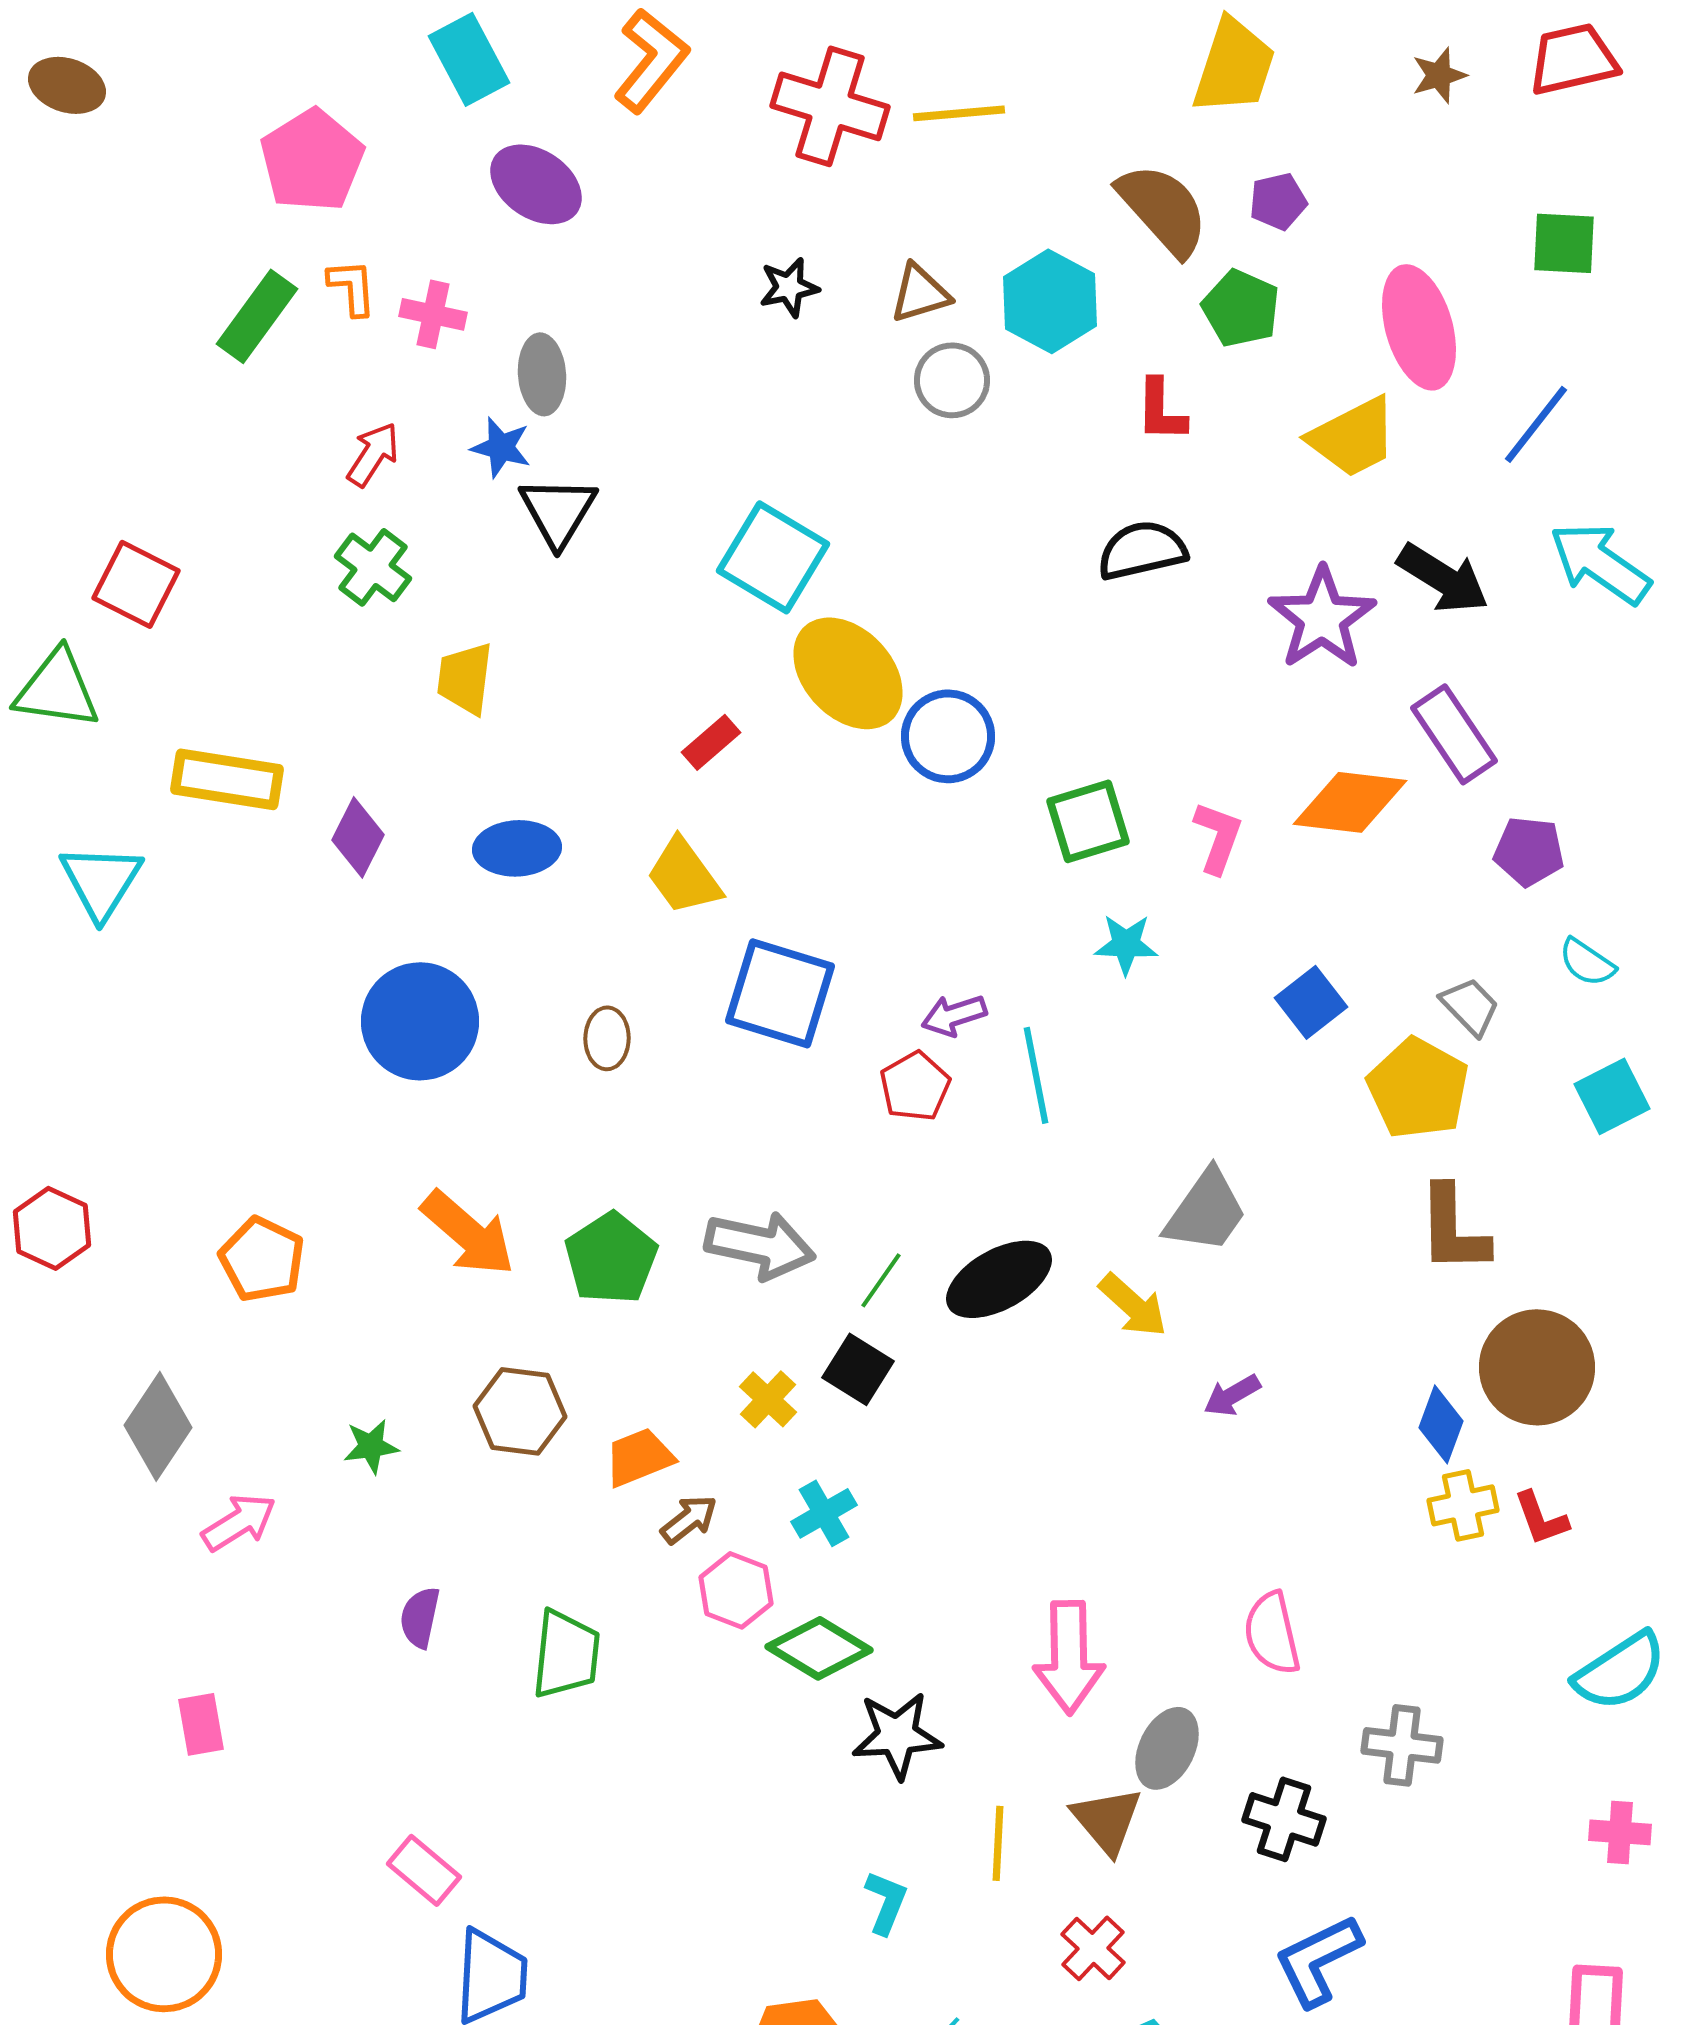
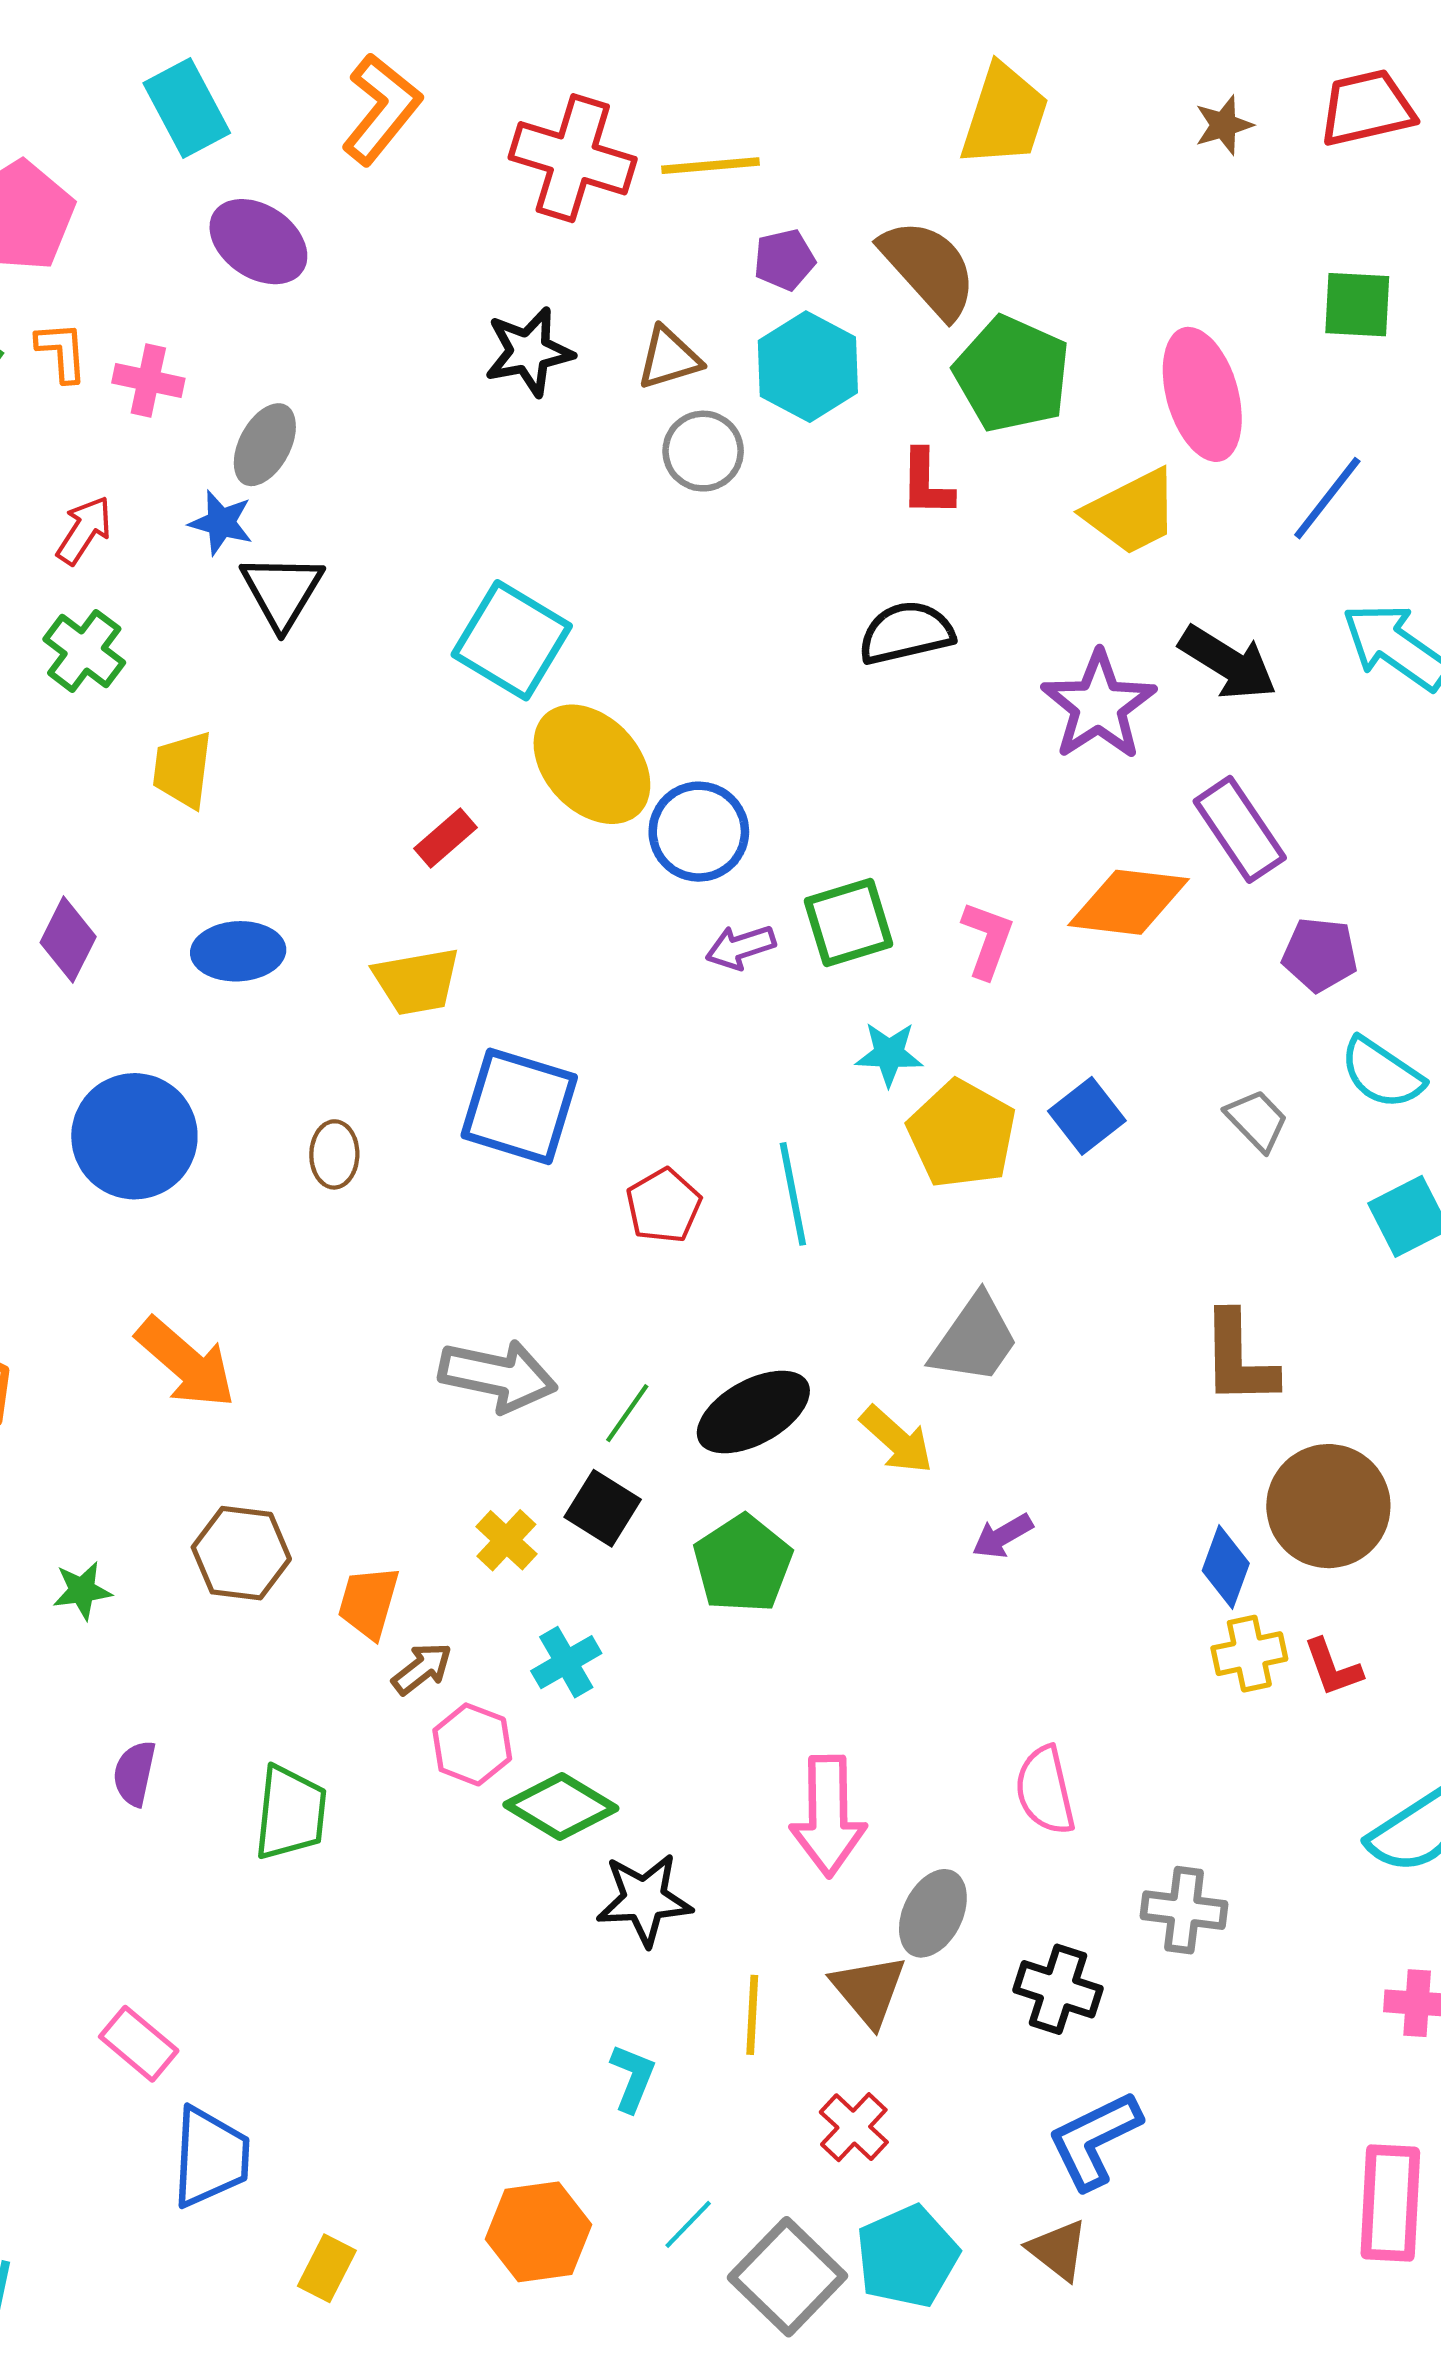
purple pentagon: (1278, 201) -> (784, 260), moved
black star: (789, 287) -> (529, 352), size x1.4
green pentagon: (1241, 308) -> (1012, 374), size x1.4
gray ellipse: (542, 374) -> (265, 445), turned 32
yellow trapezoid: (684, 876) -> (417, 981), turned -64
cyan semicircle: (1587, 962) -> (1382, 1073), size x1.4
purple arrow: (954, 1015) -> (741, 947), moved
yellow pentagon: (1418, 1088) -> (962, 1134), moved
green pentagon: (611, 1258) -> (743, 1564), moved
orange trapezoid: (639, 1457) -> (369, 1602), turned -52

